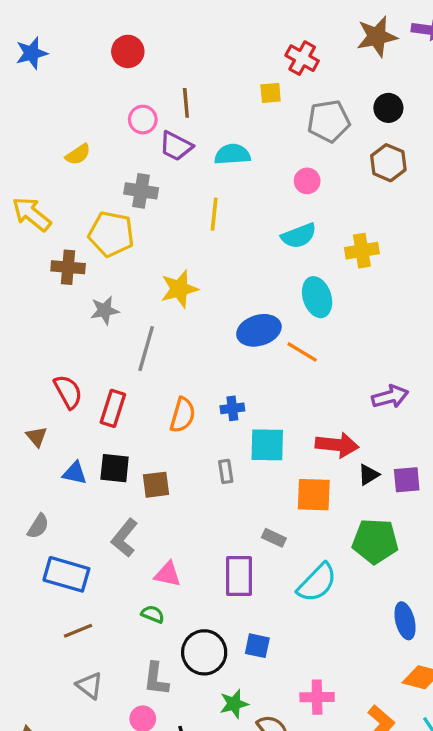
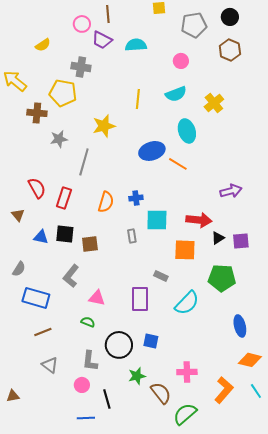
yellow line: (214, 214) -> (138, 99), moved
yellow cross: (362, 251) -> (214, 103), turned -30

